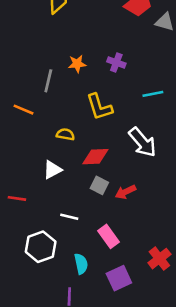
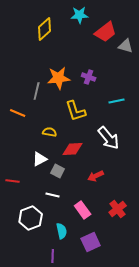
orange star: (77, 64) -> (59, 78), size x1.6
gray square: (99, 185) -> (58, 171), moved
red cross: (159, 259) -> (118, 209), moved

